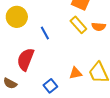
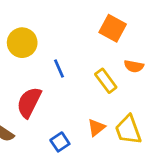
yellow rectangle: (78, 25) -> (106, 81), moved
orange triangle: (76, 73) -> (96, 128), turned -32

